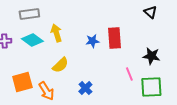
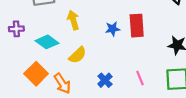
cyan diamond: (32, 40) -> (47, 42), moved
pink line: (129, 74) -> (140, 78), moved
orange square: (22, 82) -> (36, 74), turned -30

